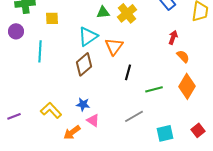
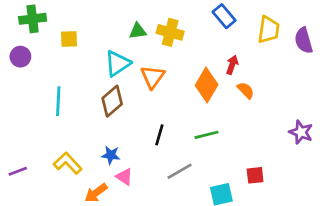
yellow cross: (127, 13) -> (170, 32), turned -36
cyan line: (40, 51) -> (58, 101), moved
black line: (128, 72) -> (159, 135), moved
orange diamond: (187, 86) -> (207, 85), moved
red square: (198, 130) -> (255, 175), moved, turned 32

